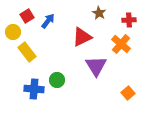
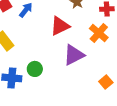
purple triangle: (96, 66) -> (74, 55), turned 35

